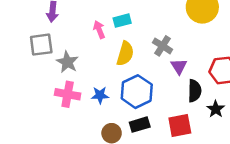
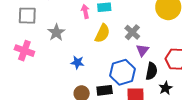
gray square: (41, 45) -> (27, 16), moved
blue hexagon: (137, 92) -> (122, 72), moved
pink cross: (68, 94) -> (24, 51), moved

